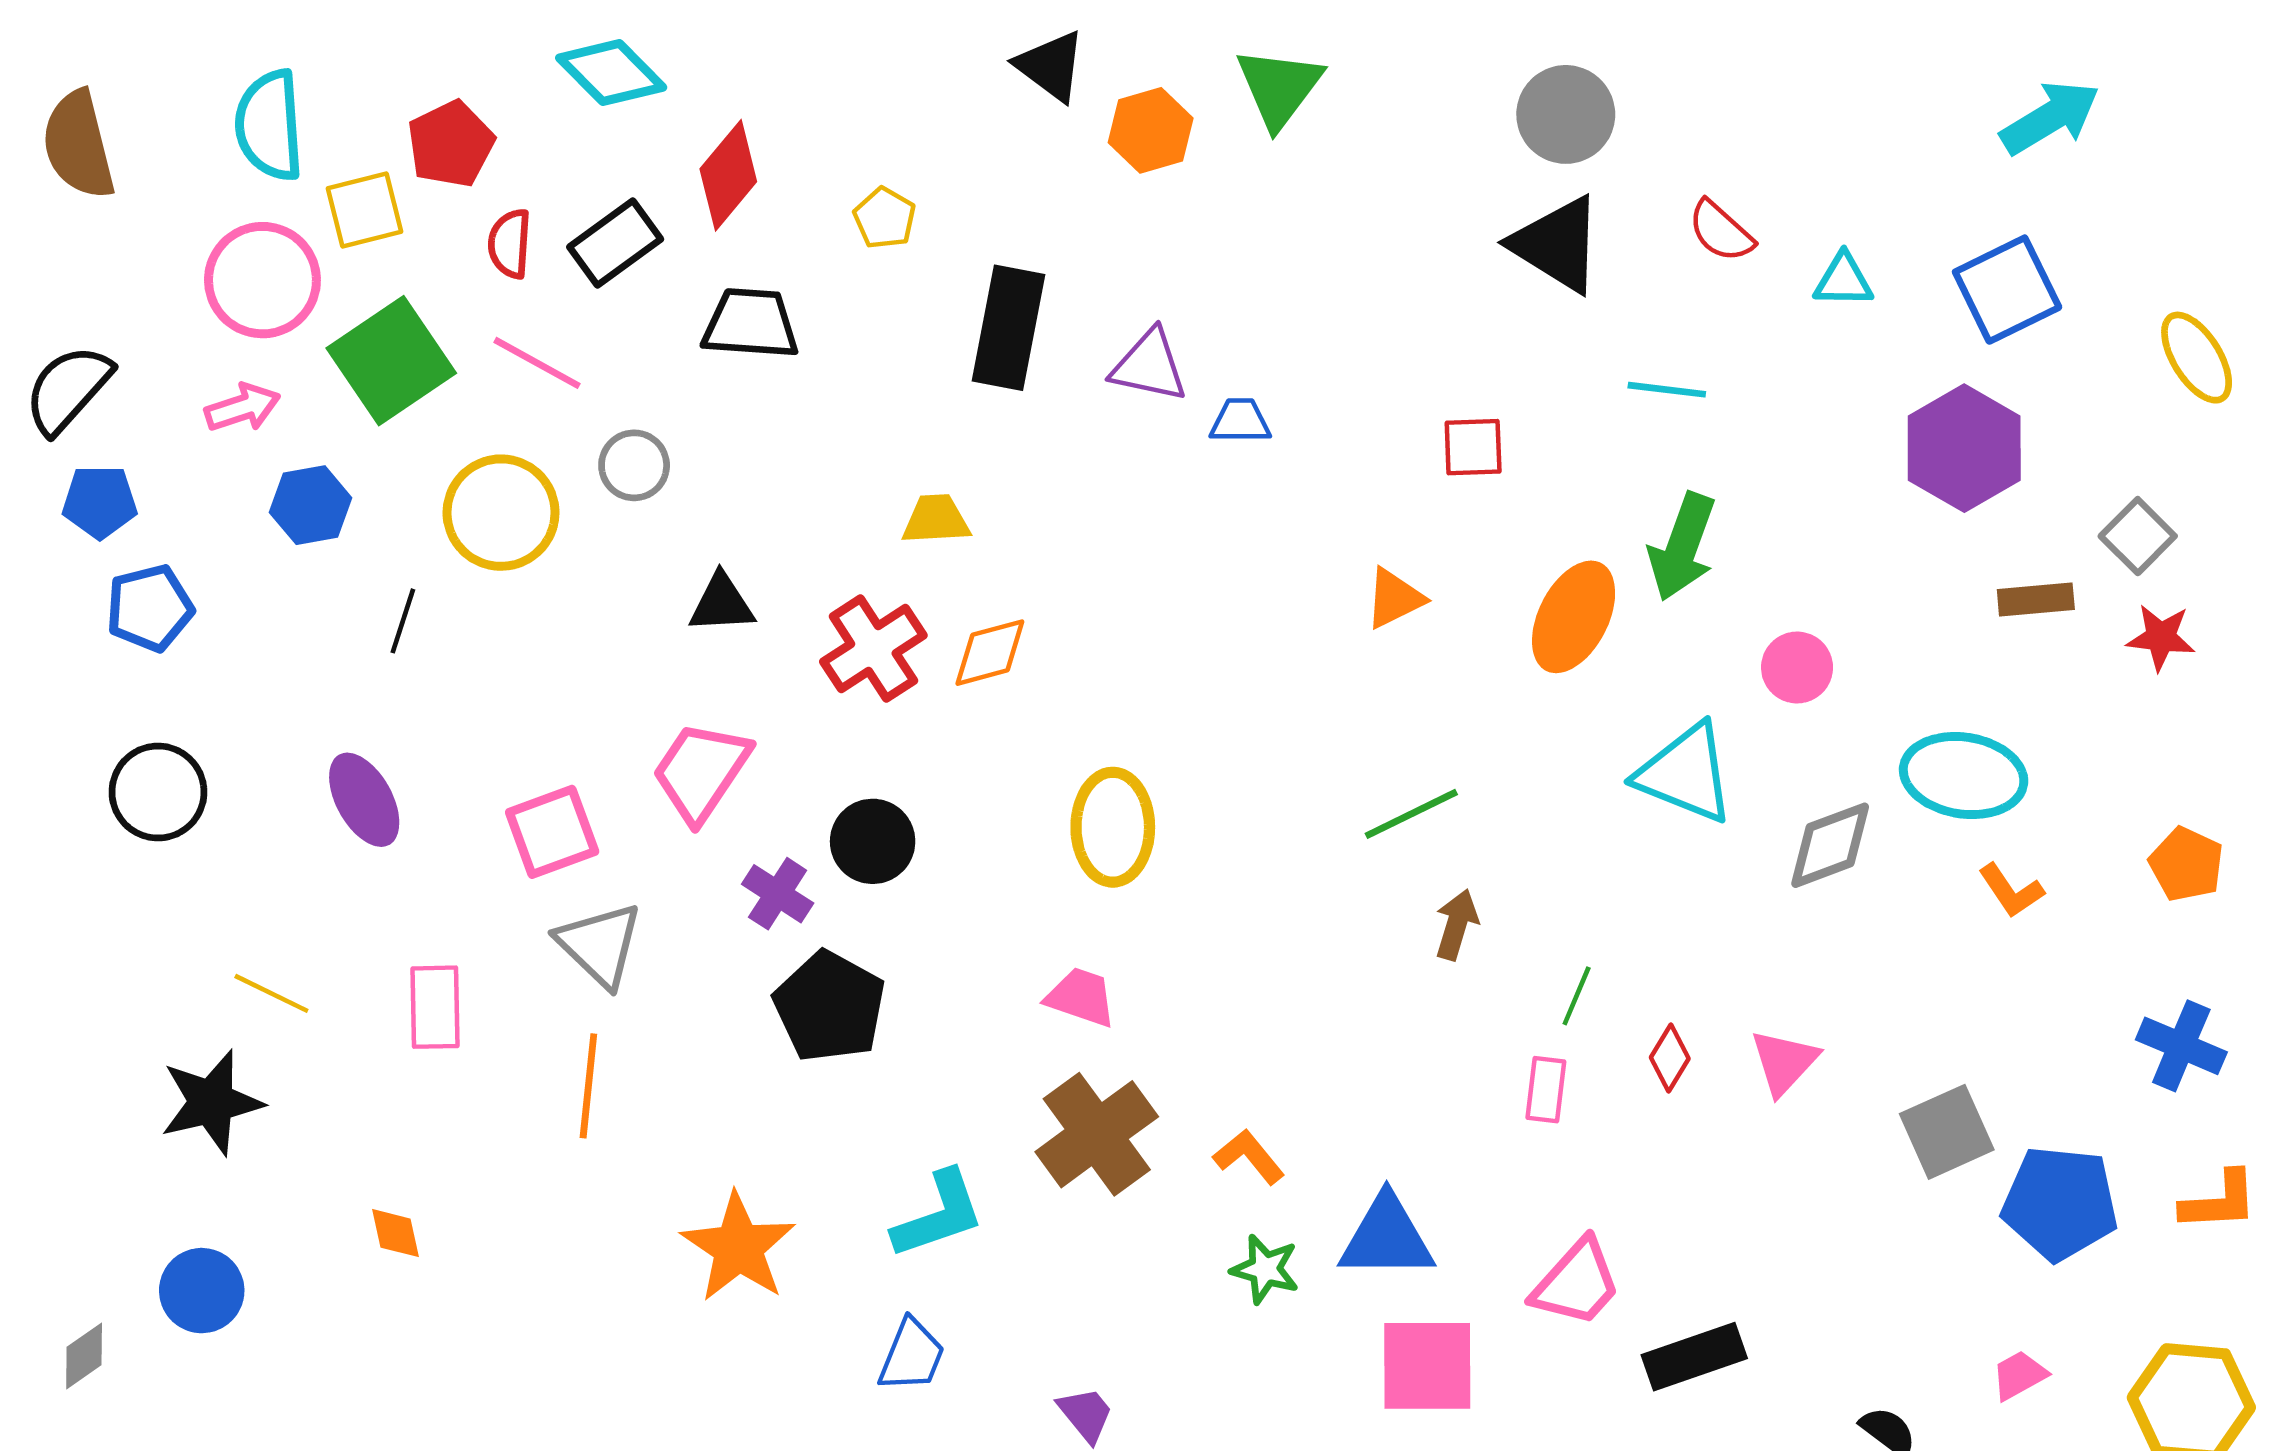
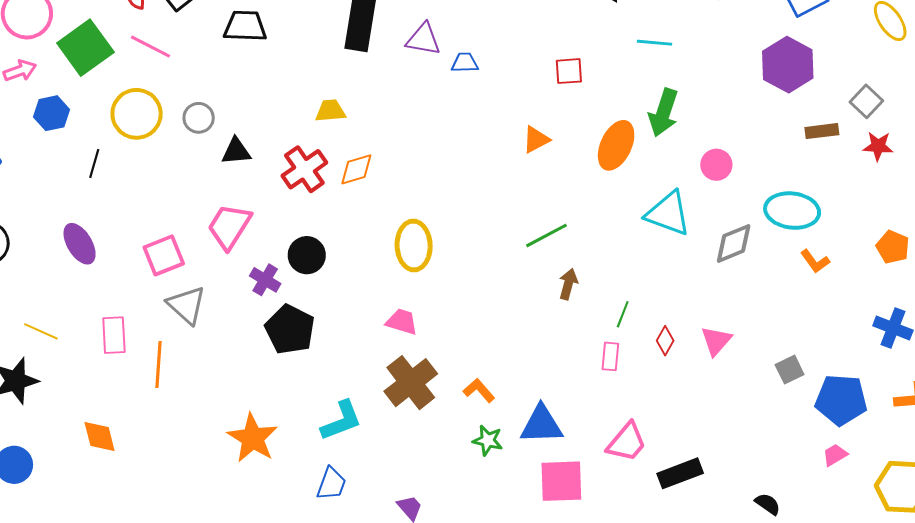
gray circle: (634, 465) -> (199, 118), moved
orange line: (588, 1086) -> (158, 365), moved
gray square: (1947, 1132) -> (790, 370), size x0.7
orange diamond: (396, 1233) -> (100, 436), size x1.4
pink trapezoid: (2019, 1375) -> (835, 455), moved

